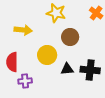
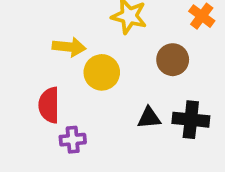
brown circle: (70, 37) -> (173, 60), moved
yellow circle: (47, 55) -> (102, 72), moved

